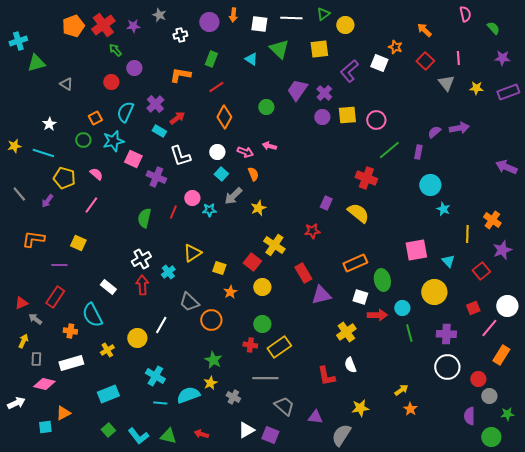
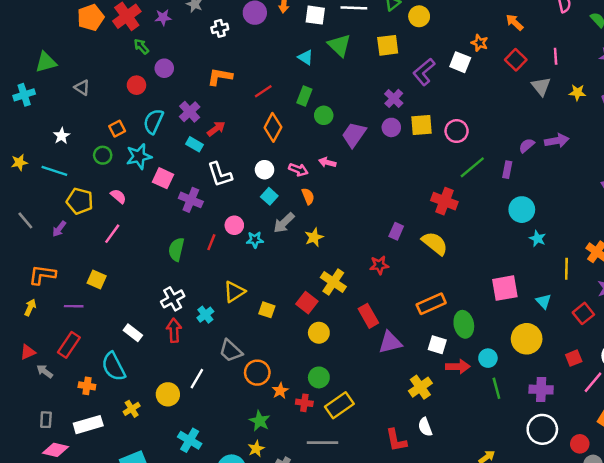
cyan cross: (18, 41) -> (24, 95), moved
green rectangle: (211, 59) -> (304, 96), moved
purple trapezoid: (297, 90) -> (354, 135), moved
orange star: (230, 292) -> (280, 391), moved
yellow arrow: (23, 341) -> (30, 307), moved

